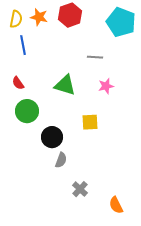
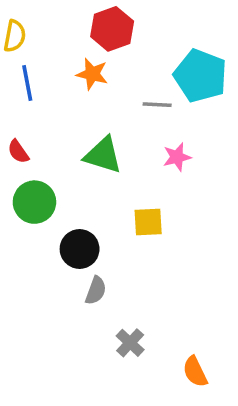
orange star: (39, 17) -> (92, 74), moved
cyan pentagon: (121, 22) -> (200, 76), moved

